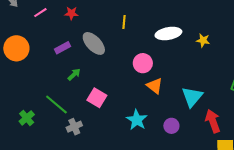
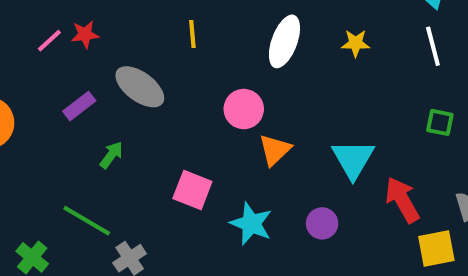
pink line: (40, 13) -> (49, 41), moved
white ellipse: (168, 34) -> (284, 41), turned -50
orange triangle: (155, 86) -> (275, 150), turned 48
pink square: (97, 98) -> (192, 190), moved

